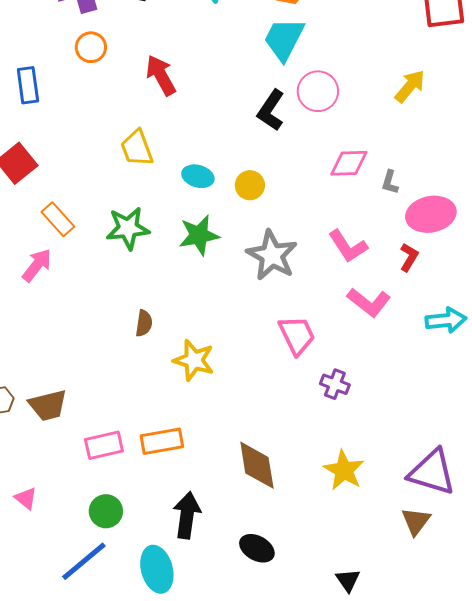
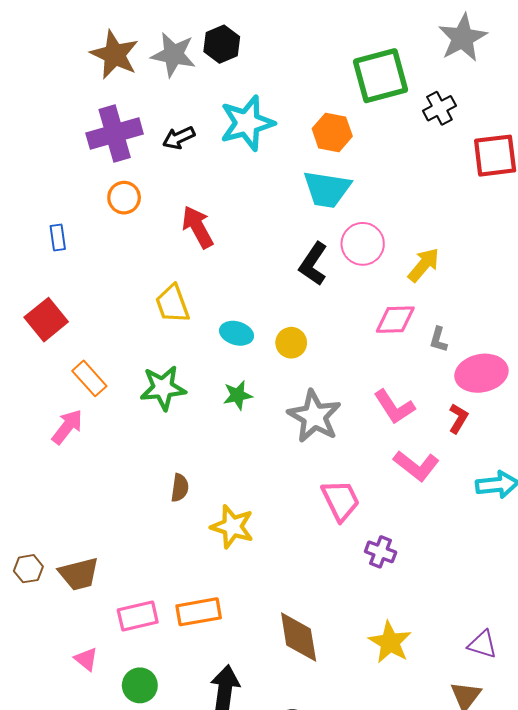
cyan trapezoid: (284, 39) -> (327, 189), turned -108
blue rectangle: (28, 85) -> (58, 238), size x0.7
yellow arrow: (410, 86) -> (424, 265), moved
green star: (199, 235) -> (238, 395), size x0.7
purple triangle: (432, 472) -> (482, 644), size x0.6
pink triangle: (26, 498) -> (86, 659), moved

